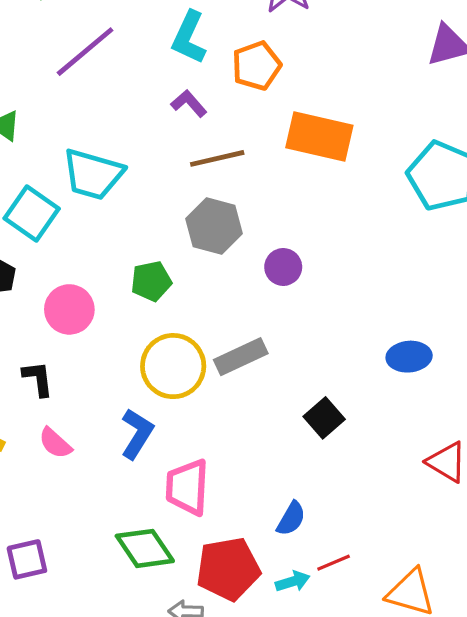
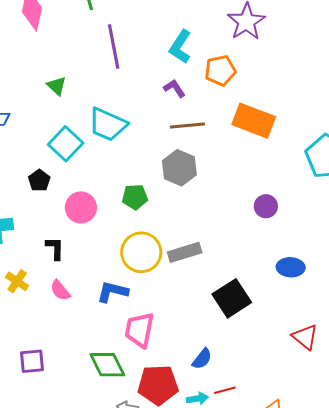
purple line: (85, 52) -> (114, 46), turned -69
purple circle: (283, 267) -> (266, 206), moved
black square: (324, 418) -> (232, 298), size x1.5
blue L-shape: (137, 434) -> (112, 292), turned -116

